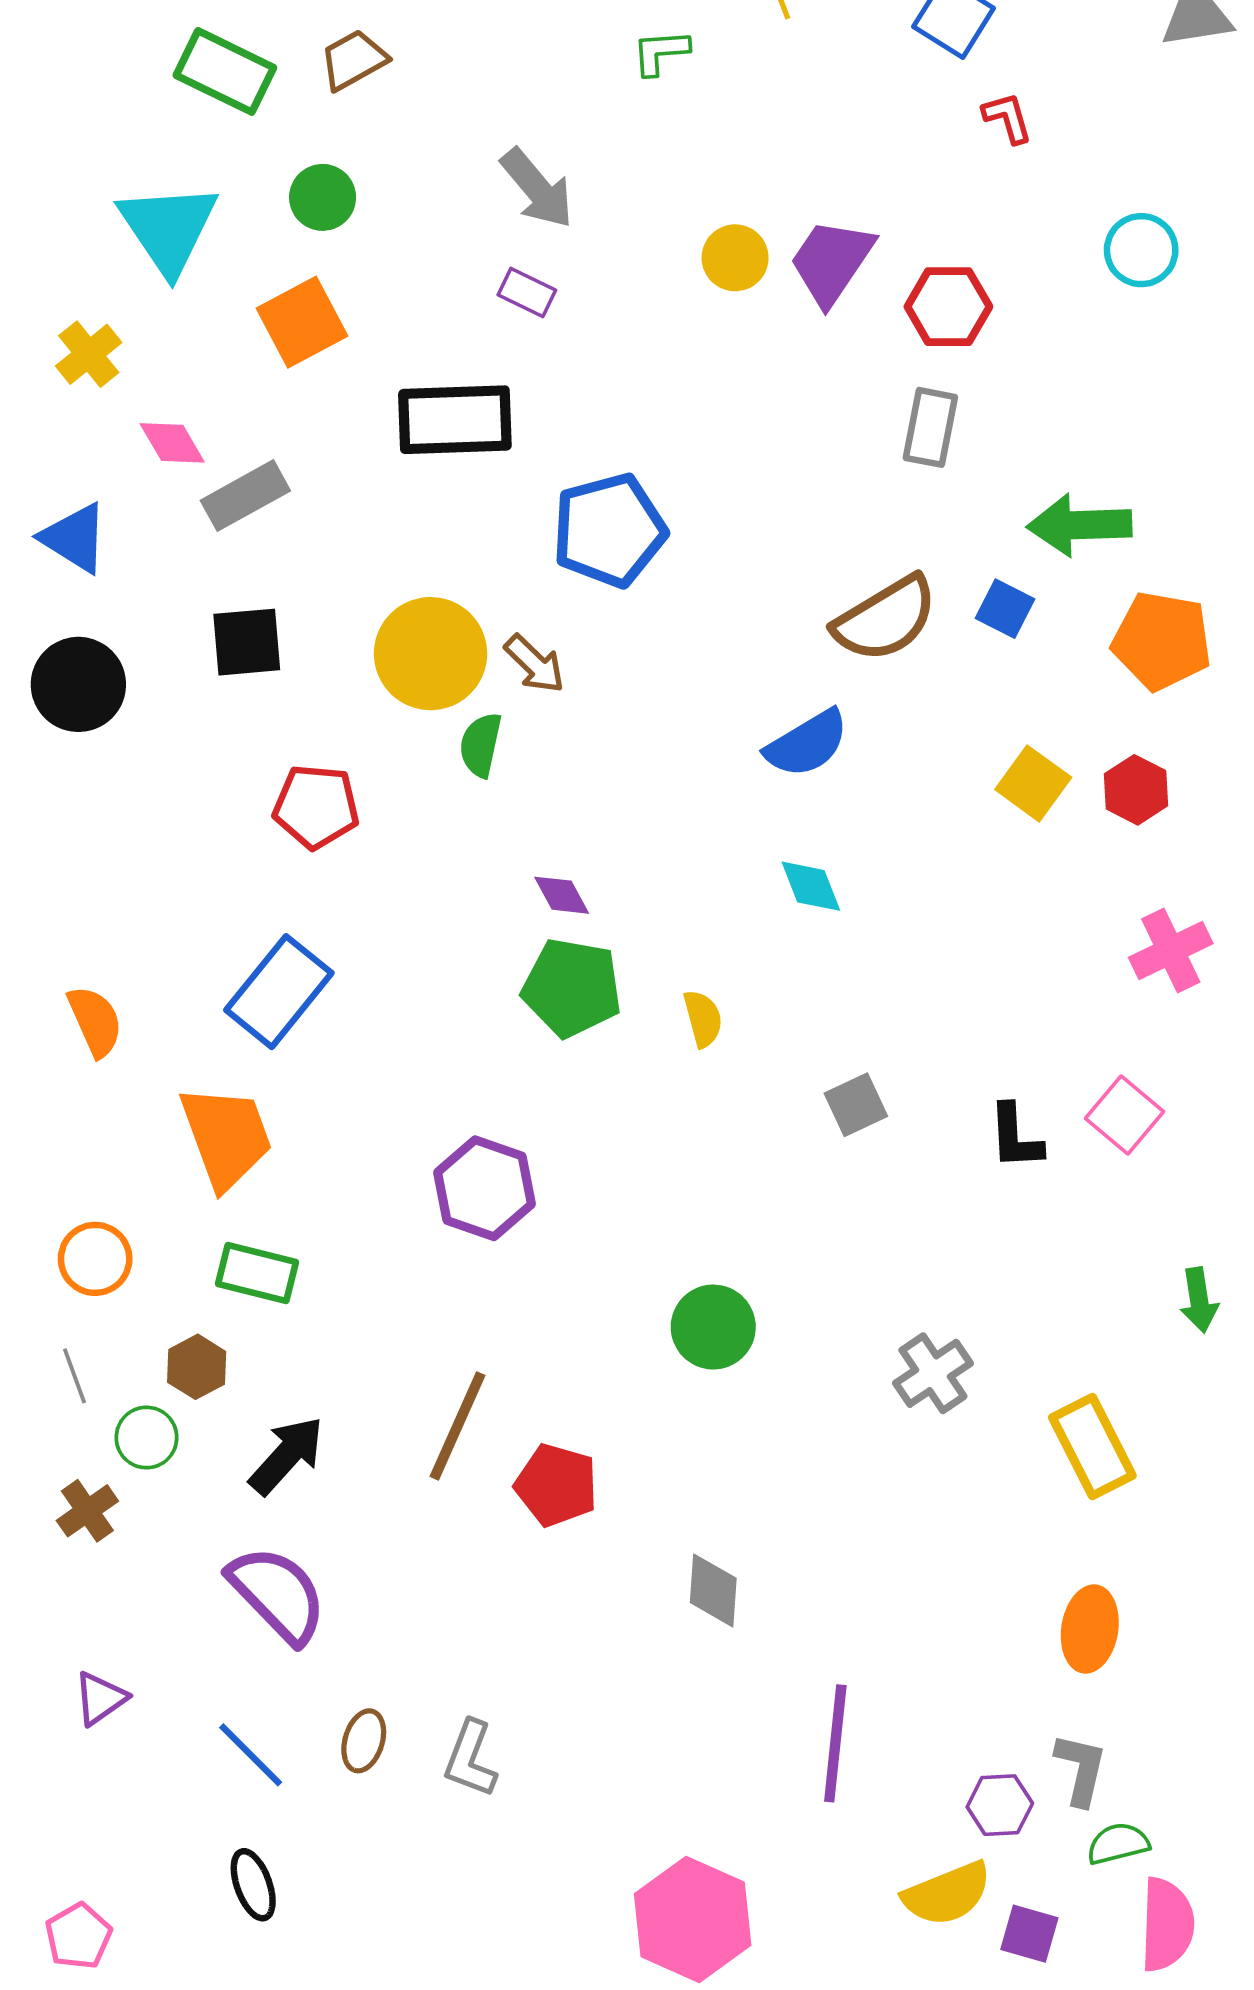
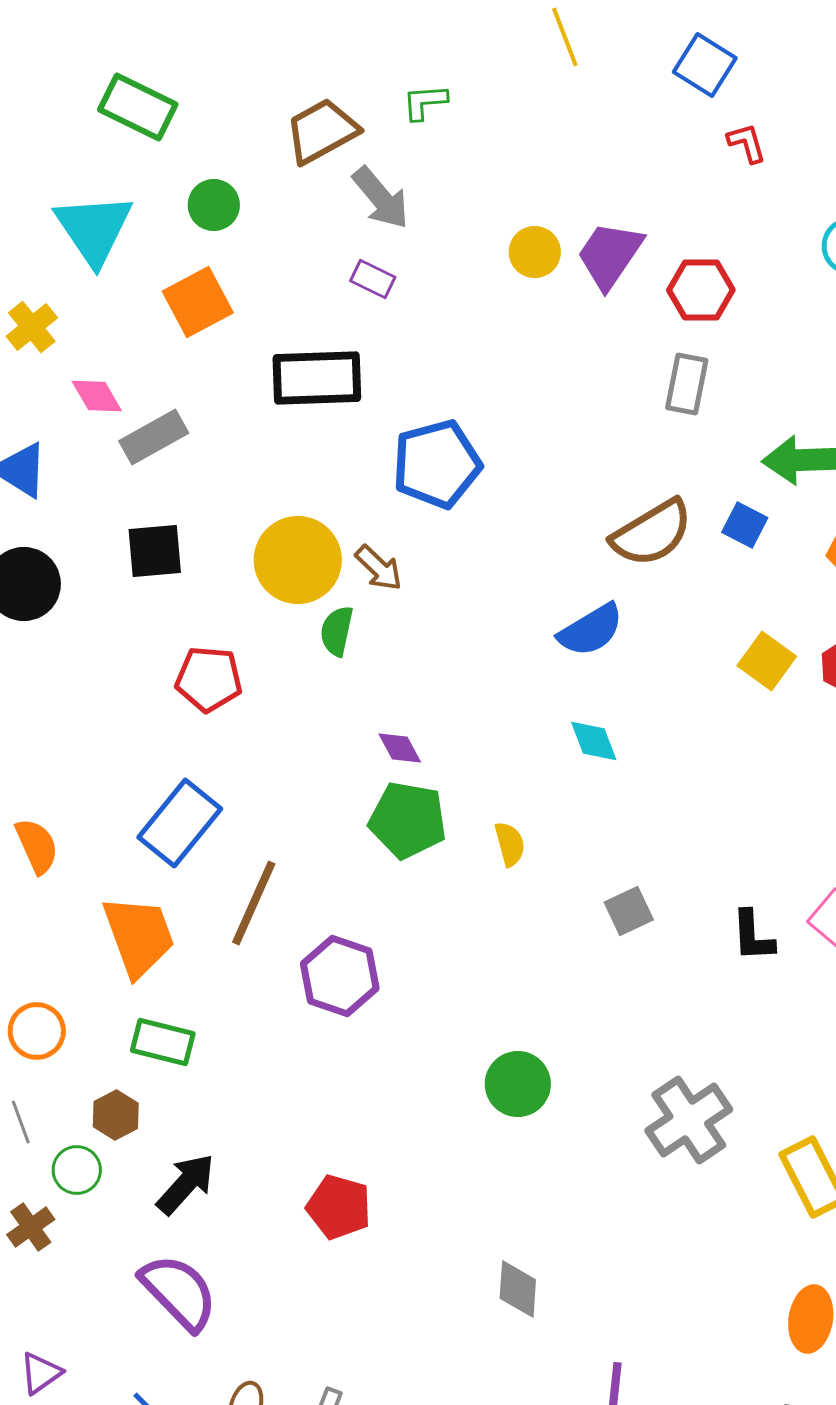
green L-shape: (661, 52) -> (425, 102), moved
brown trapezoid: (353, 60) -> (322, 131), moved, size x1.4
gray cross: (933, 1373) -> (689, 1120), size x1.4
brown line: (457, 1426) -> (254, 903), moved
red pentagon: (556, 1485) -> (339, 1207), moved

